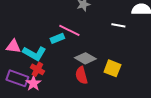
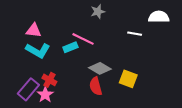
pink triangle: (13, 46) -> (34, 30), moved
cyan L-shape: (34, 53) -> (38, 50), moved
purple rectangle: (17, 78) -> (28, 89), turned -70

